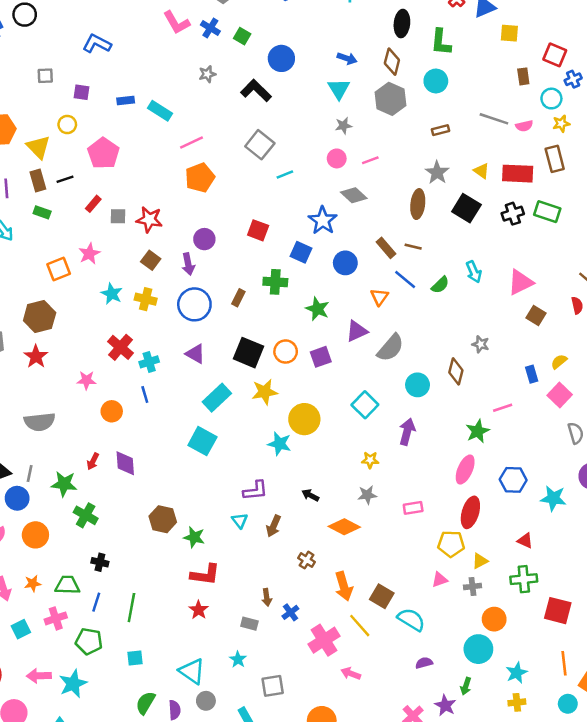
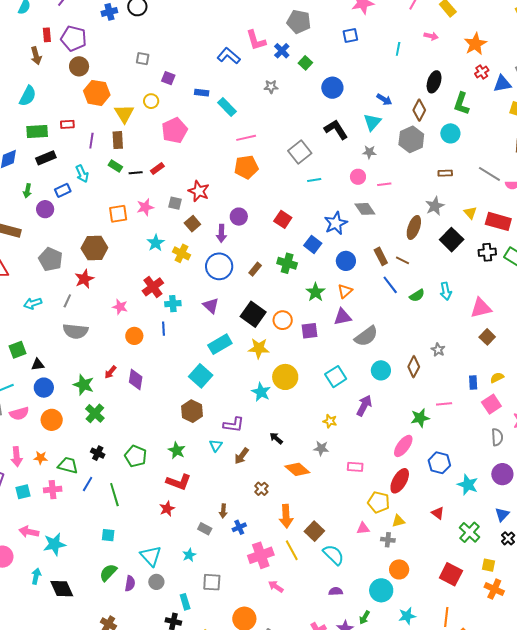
blue L-shape: (97, 44) -> (229, 56), moved
black L-shape: (256, 91) -> (336, 129), moved
black line: (65, 179) -> (136, 173), moved
gray square: (118, 216) -> (175, 203), moved
orange triangle: (379, 297) -> (345, 291), moved
gray line: (30, 474) -> (67, 301), moved
brown hexagon: (163, 519) -> (192, 411), moved
green cross: (524, 579) -> (470, 532), moved, turned 35
green line: (131, 608) -> (114, 495), turned -40
green pentagon: (89, 641) -> (136, 456), moved

